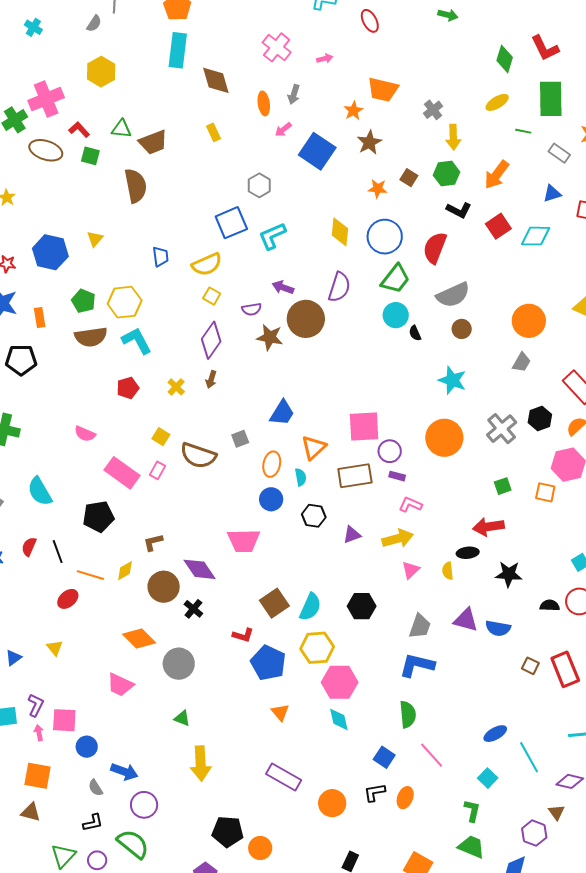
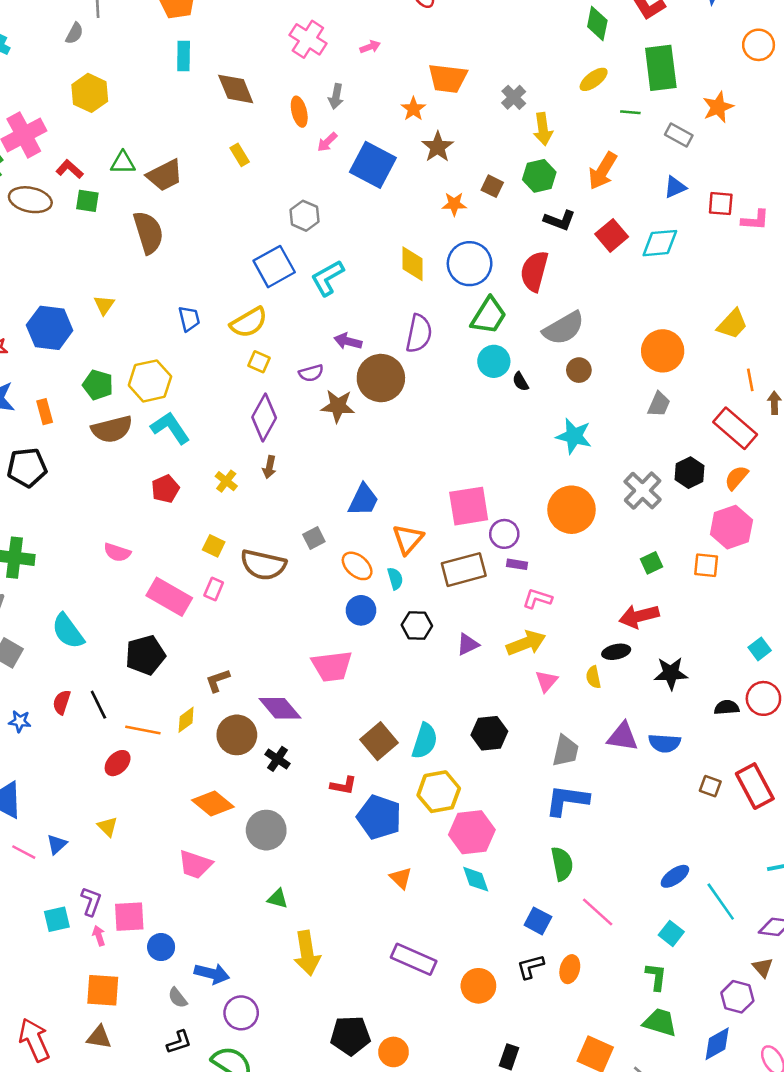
cyan rectangle: (178, 50) -> (184, 56), size x0.7
orange ellipse: (272, 464) -> (357, 566), turned -55

